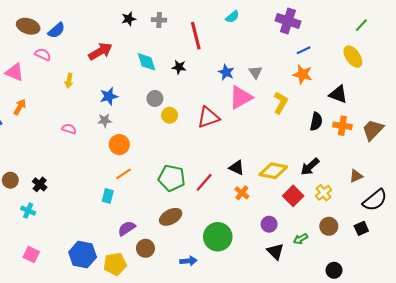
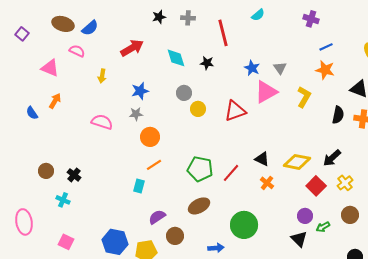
purple cross: (288, 21) -> (311, 19), size x0.7
pink semicircle: (69, 129) -> (102, 122), size x1.5
purple circle: (269, 224) -> (305, 216), moved

